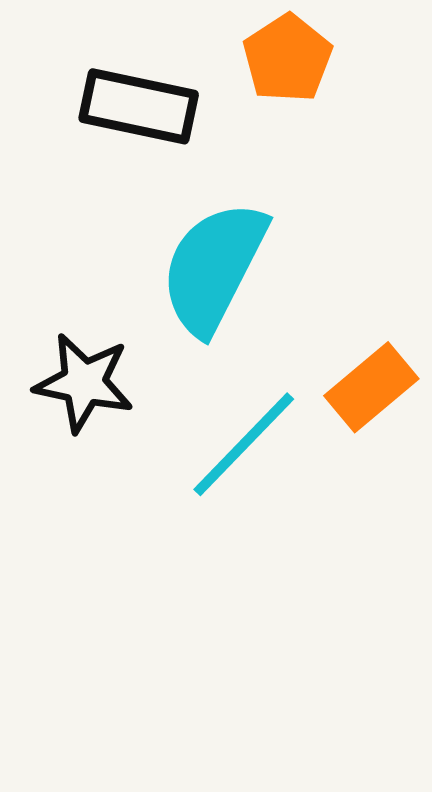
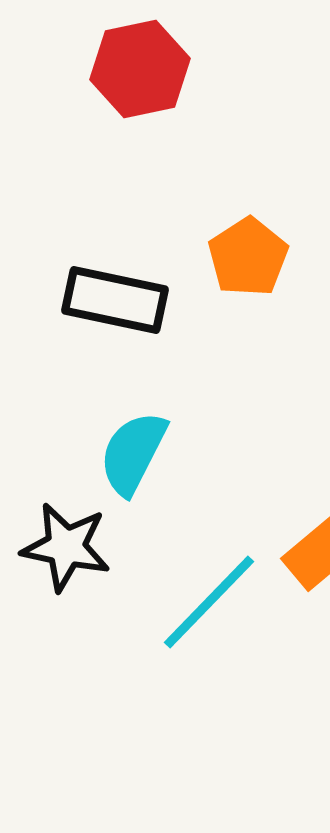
cyan semicircle: (214, 267) -> (133, 453), moved, size x0.7

